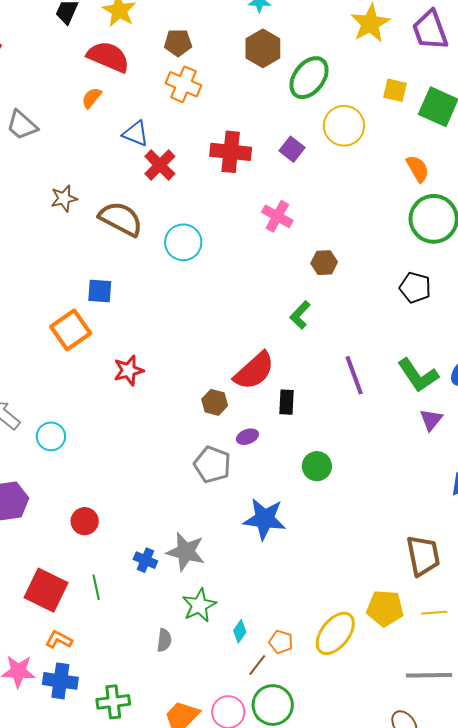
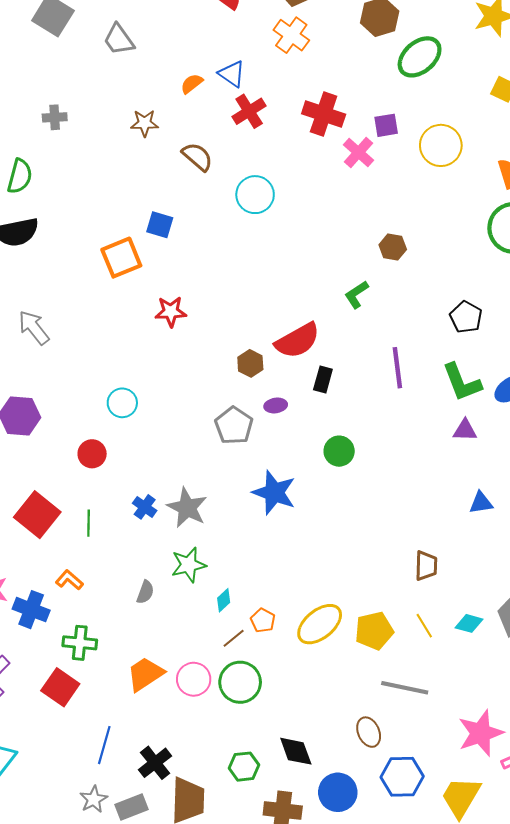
orange semicircle: (92, 98) -> (192, 84), moved
yellow circle: (344, 126) -> (441, 145), moved
purple square: (292, 149) -> (386, 125), turned 30
pink cross: (277, 216) -> (358, 153), moved
brown semicircle: (121, 219) -> (197, 157), size x0.7
black pentagon: (415, 288) -> (466, 317), moved
purple triangle: (431, 420) -> (465, 430), turned 40
cyan circle: (51, 436) -> (122, 403), moved
brown trapezoid: (423, 556) -> (426, 566), size x0.7
yellow pentagon: (385, 608) -> (374, 631), moved, turned -30
yellow line: (434, 613) -> (424, 626), turned 50
orange L-shape: (59, 640) -> (69, 580), moved

